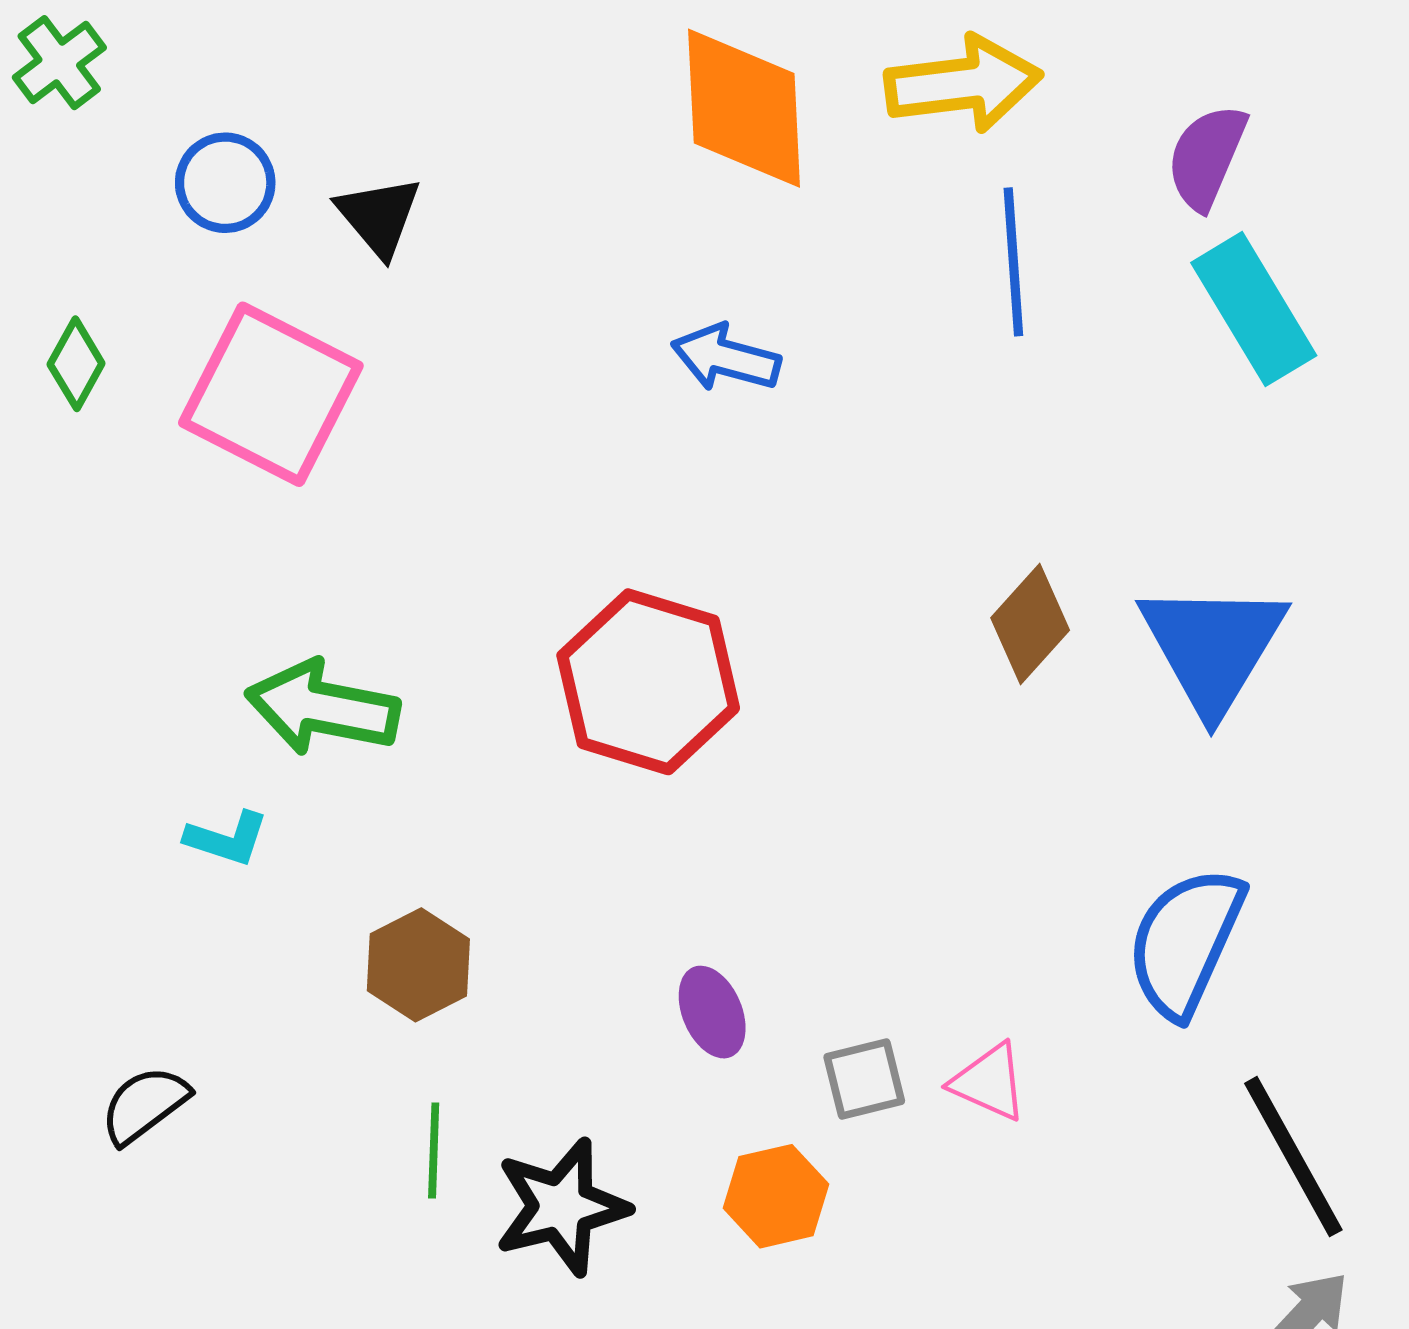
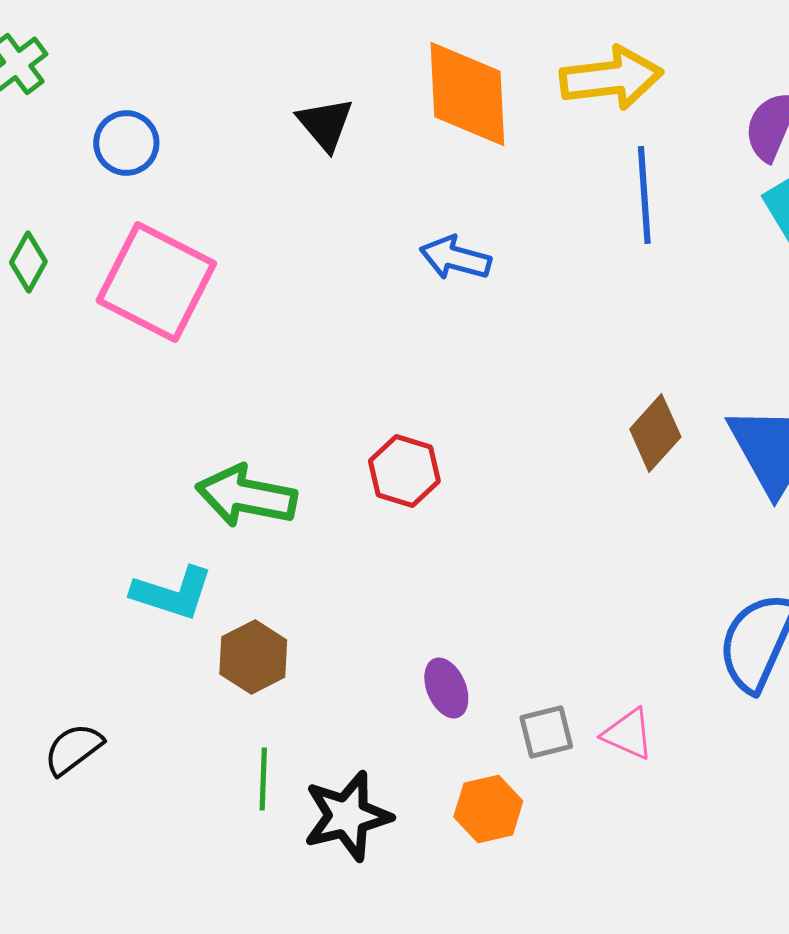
black triangle: (379, 216) -> (325, 124), moved
red hexagon: (648, 682) -> (404, 471), size x0.6
green arrow: (323, 708) -> (246, 496), moved
cyan L-shape: (227, 839) -> (172, 593), moved, size x1.5

